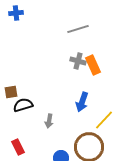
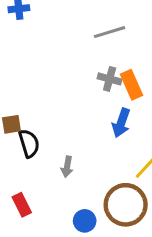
blue arrow: (82, 102) -> (121, 123), moved
black semicircle: (23, 105) -> (29, 143), turned 90

